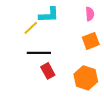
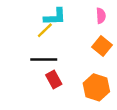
yellow line: (31, 28) -> (45, 30), moved
orange square: (91, 41) -> (102, 46), turned -30

